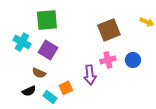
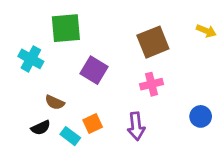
purple square: (48, 50) -> (94, 70), moved
blue circle: (133, 60) -> (201, 116), moved
purple arrow: (90, 75) -> (136, 126), moved

